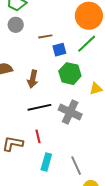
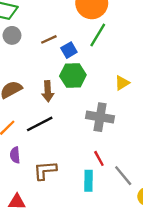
green hexagon: (70, 74) -> (73, 75), moved
black line: (39, 107) -> (40, 124), moved
red line: (38, 136) -> (99, 158), moved

